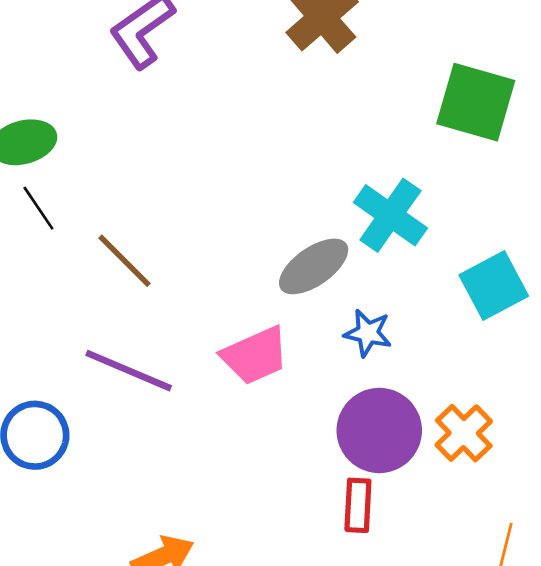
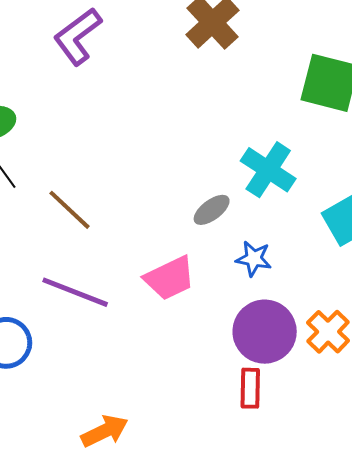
gray ellipse: (314, 266) -> (212, 210), size x0.7

